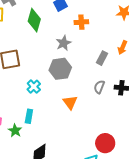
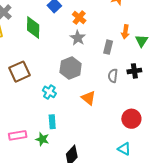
orange cross: (81, 22) -> (79, 18), turned -32
gray star: (64, 43) -> (78, 38), moved
red circle: (105, 143) -> (131, 119), moved

